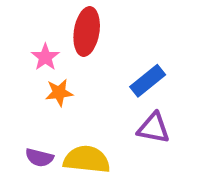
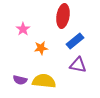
red ellipse: (87, 32) -> (63, 16), moved
orange star: (59, 93) -> (41, 48), moved

